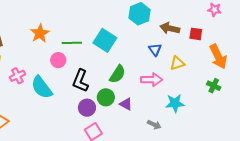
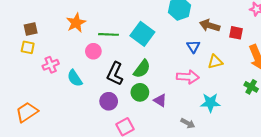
green semicircle: (117, 74) -> (142, 69), moved
cyan semicircle: (42, 87) -> (75, 78), size x0.7
purple circle: (87, 108) -> (109, 101), moved

